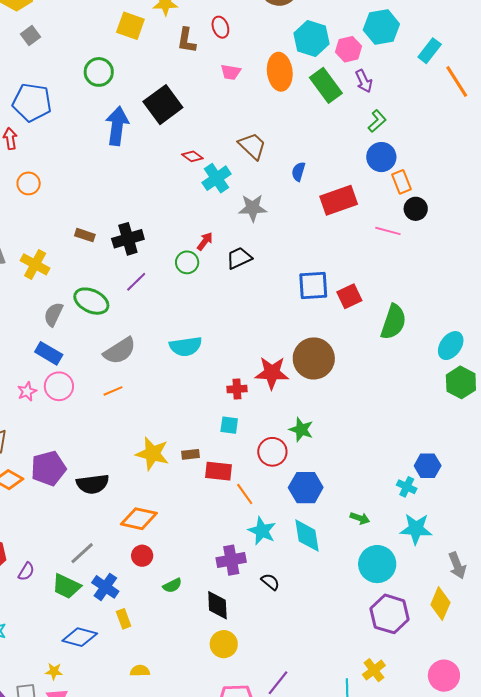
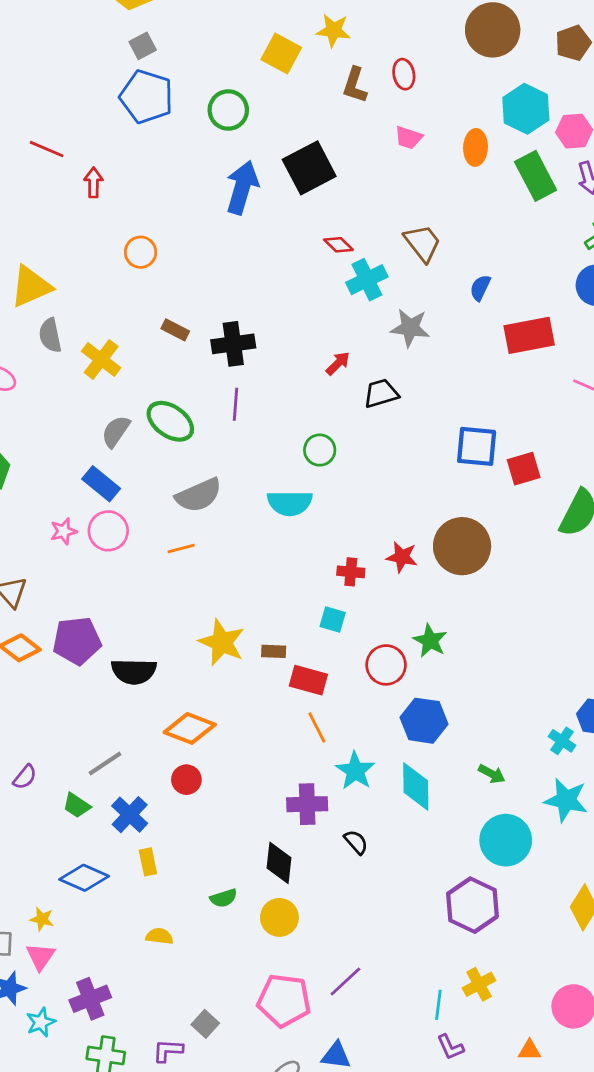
orange ellipse: (280, 72) -> (476, 147), size x0.7
blue pentagon: (32, 102) -> (146, 97), moved
orange circle: (29, 183) -> (141, 252), moved
green circle: (187, 262) -> (320, 450), moved
purple line: (136, 282) -> (236, 404), turned -50
red star: (272, 373) -> (402, 557), size x0.7
orange line: (245, 494) -> (317, 727), moved
green semicircle: (172, 585) -> (224, 898), moved
green trapezoid: (66, 586) -> (77, 805), size x0.7
purple hexagon: (390, 614) -> (472, 905), moved

